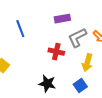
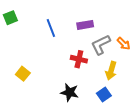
blue line: (20, 29) -> (51, 28), moved

